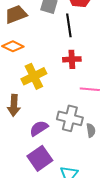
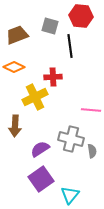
red cross: (72, 59) -> (53, 77), moved

